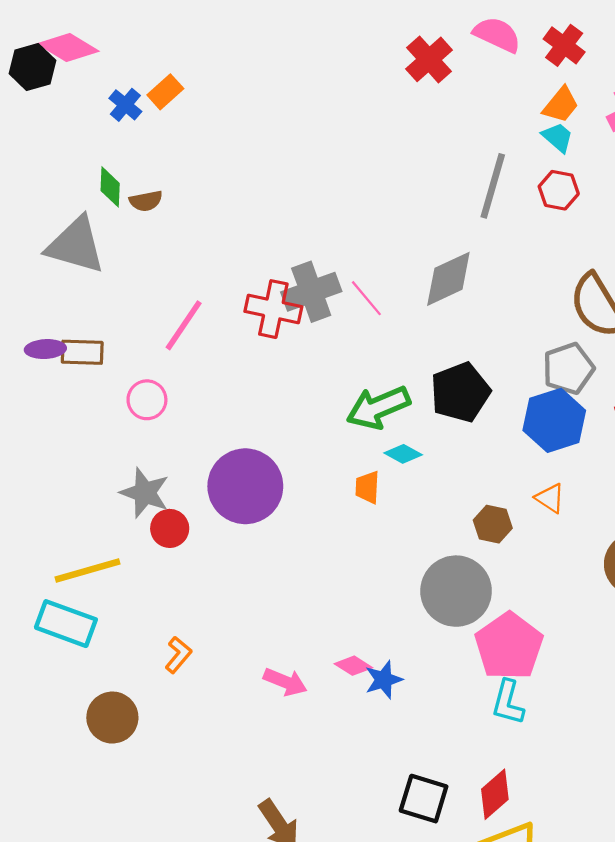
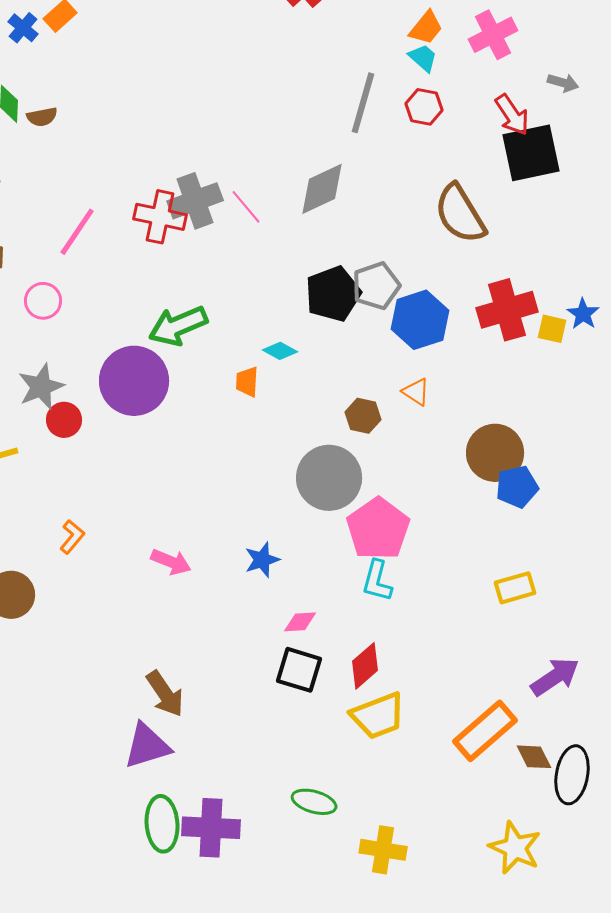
gray pentagon: (568, 368) -> (376, 286), moved
green arrow: (378, 407) -> (178, 326), moved
gray star: (145, 493) -> (41, 387), turned 30
pink diamond: (353, 666) -> (300, 622), moved, turned -36

